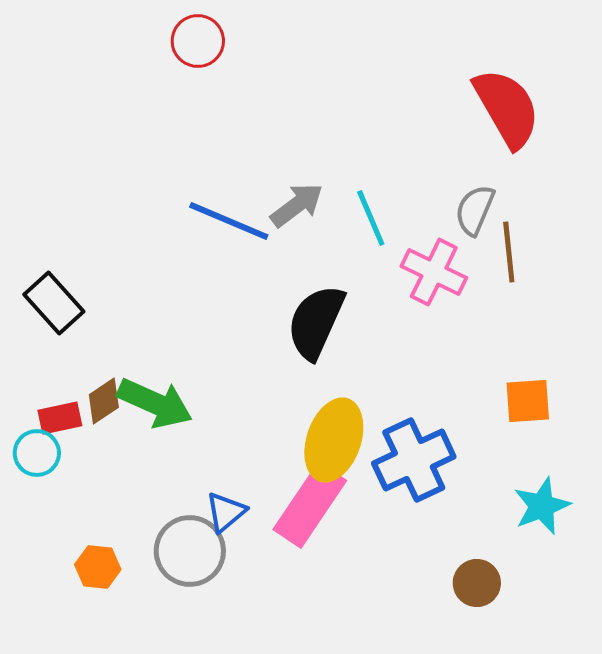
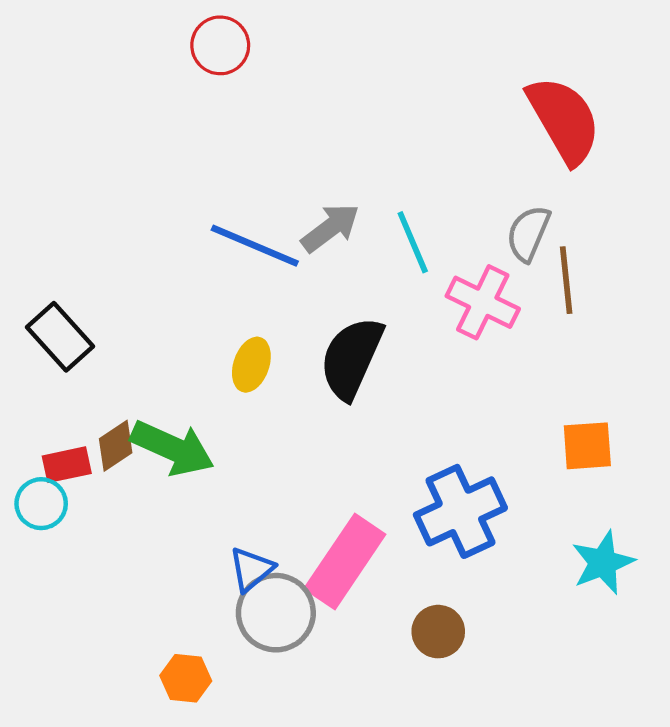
yellow ellipse: (334, 440) -> (251, 365), moved, size x0.6
gray circle: (190, 551) -> (276, 613), moved
orange hexagon: (98, 567) -> (186, 678), moved
brown circle: (477, 583) -> (438, 632), moved

